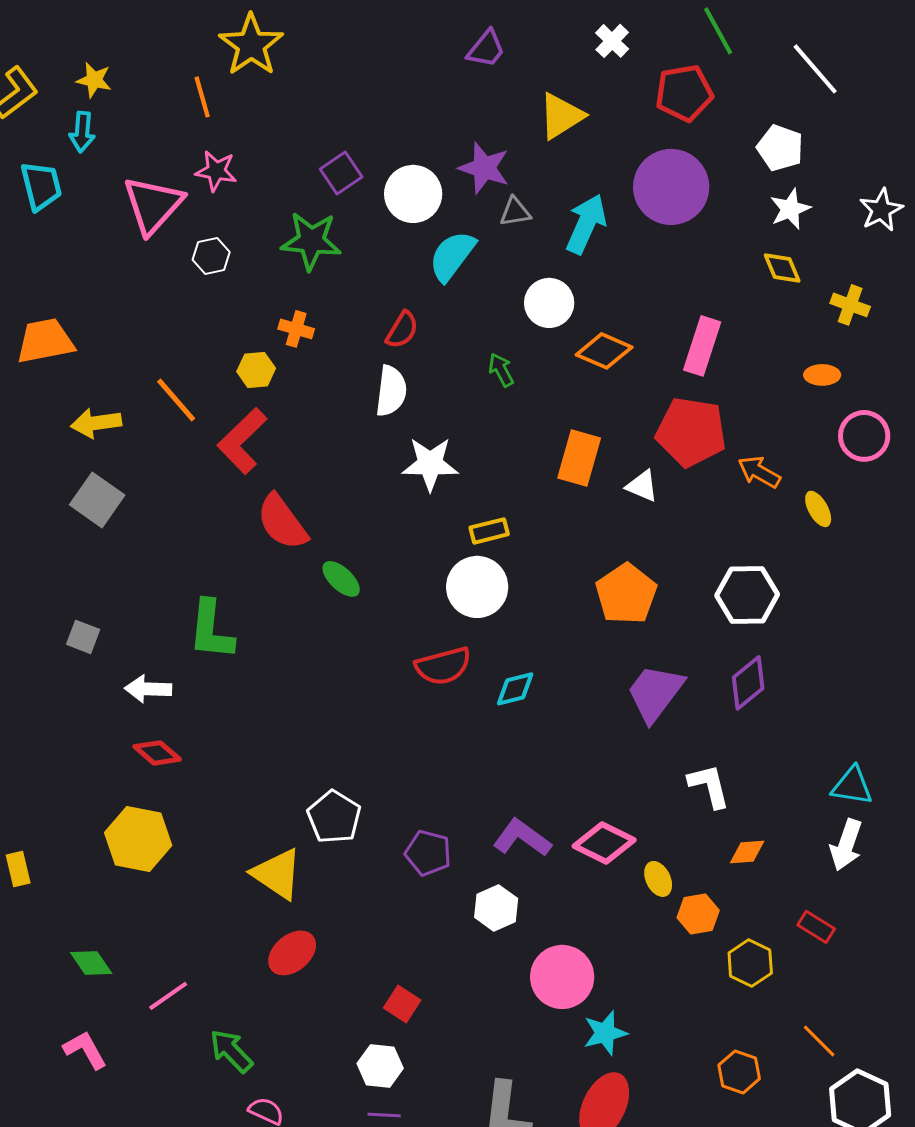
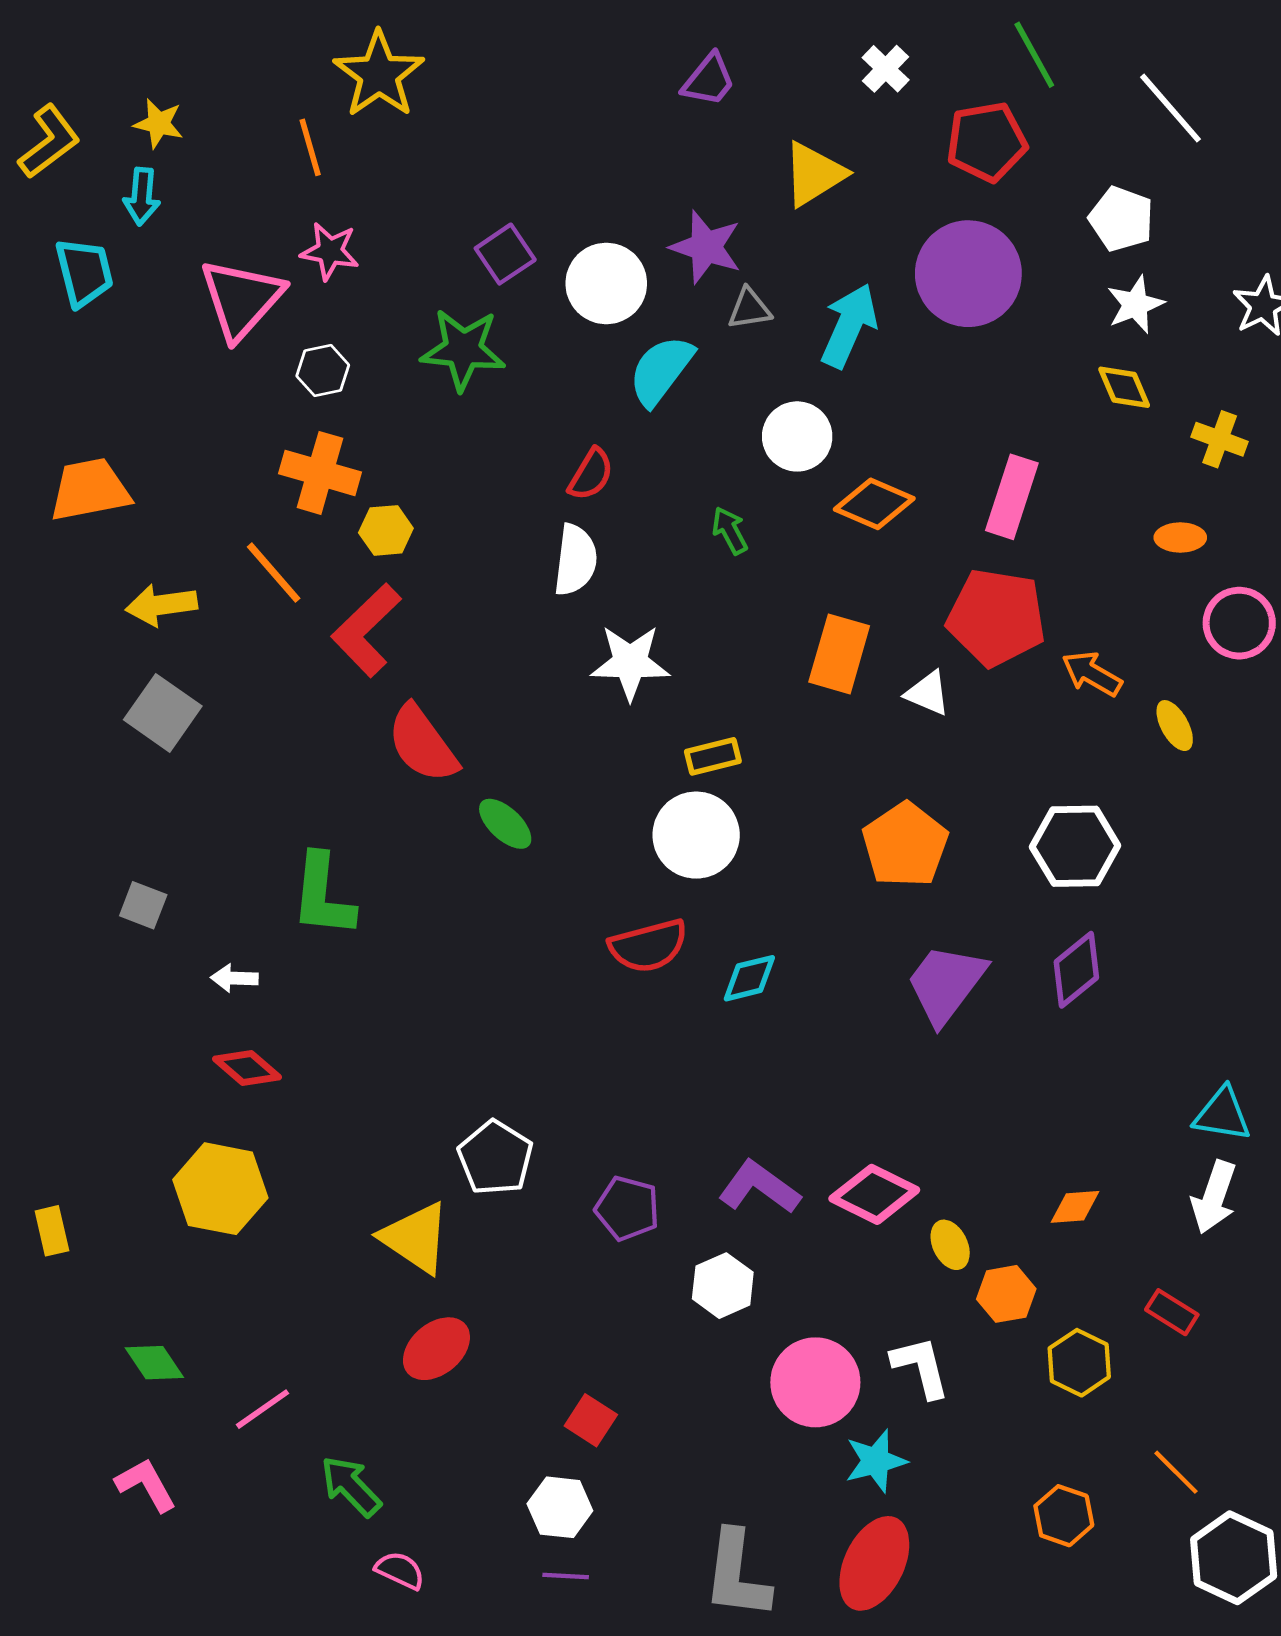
orange cross: (296, 329) -> (320, 473), moved, size x1.6
white arrow: (148, 689) -> (234, 978), size x0.7
white L-shape: (709, 786) -> (921, 1367), moved

